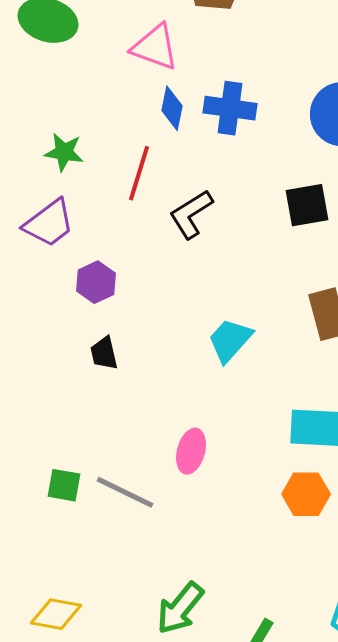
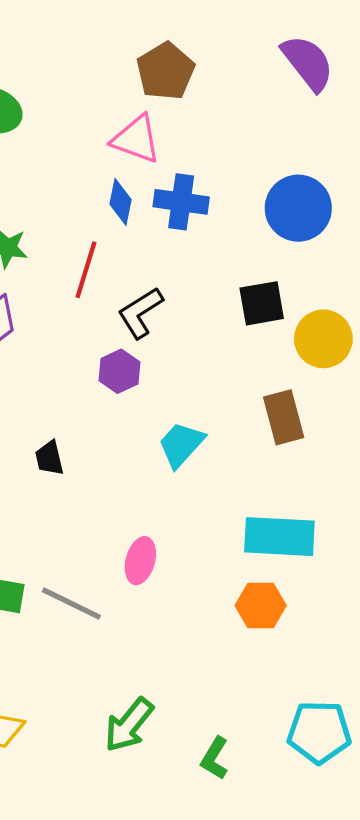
pink triangle: (155, 47) -> (136, 139), moved
purple hexagon: (96, 282) -> (119, 371), moved

